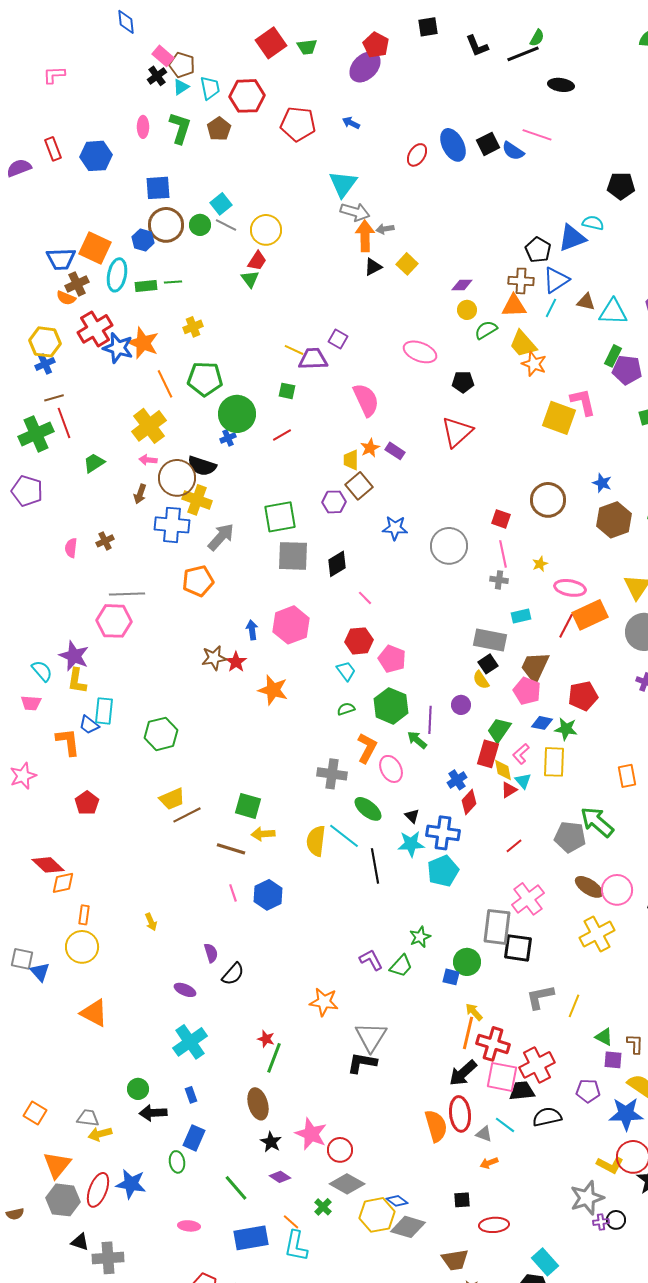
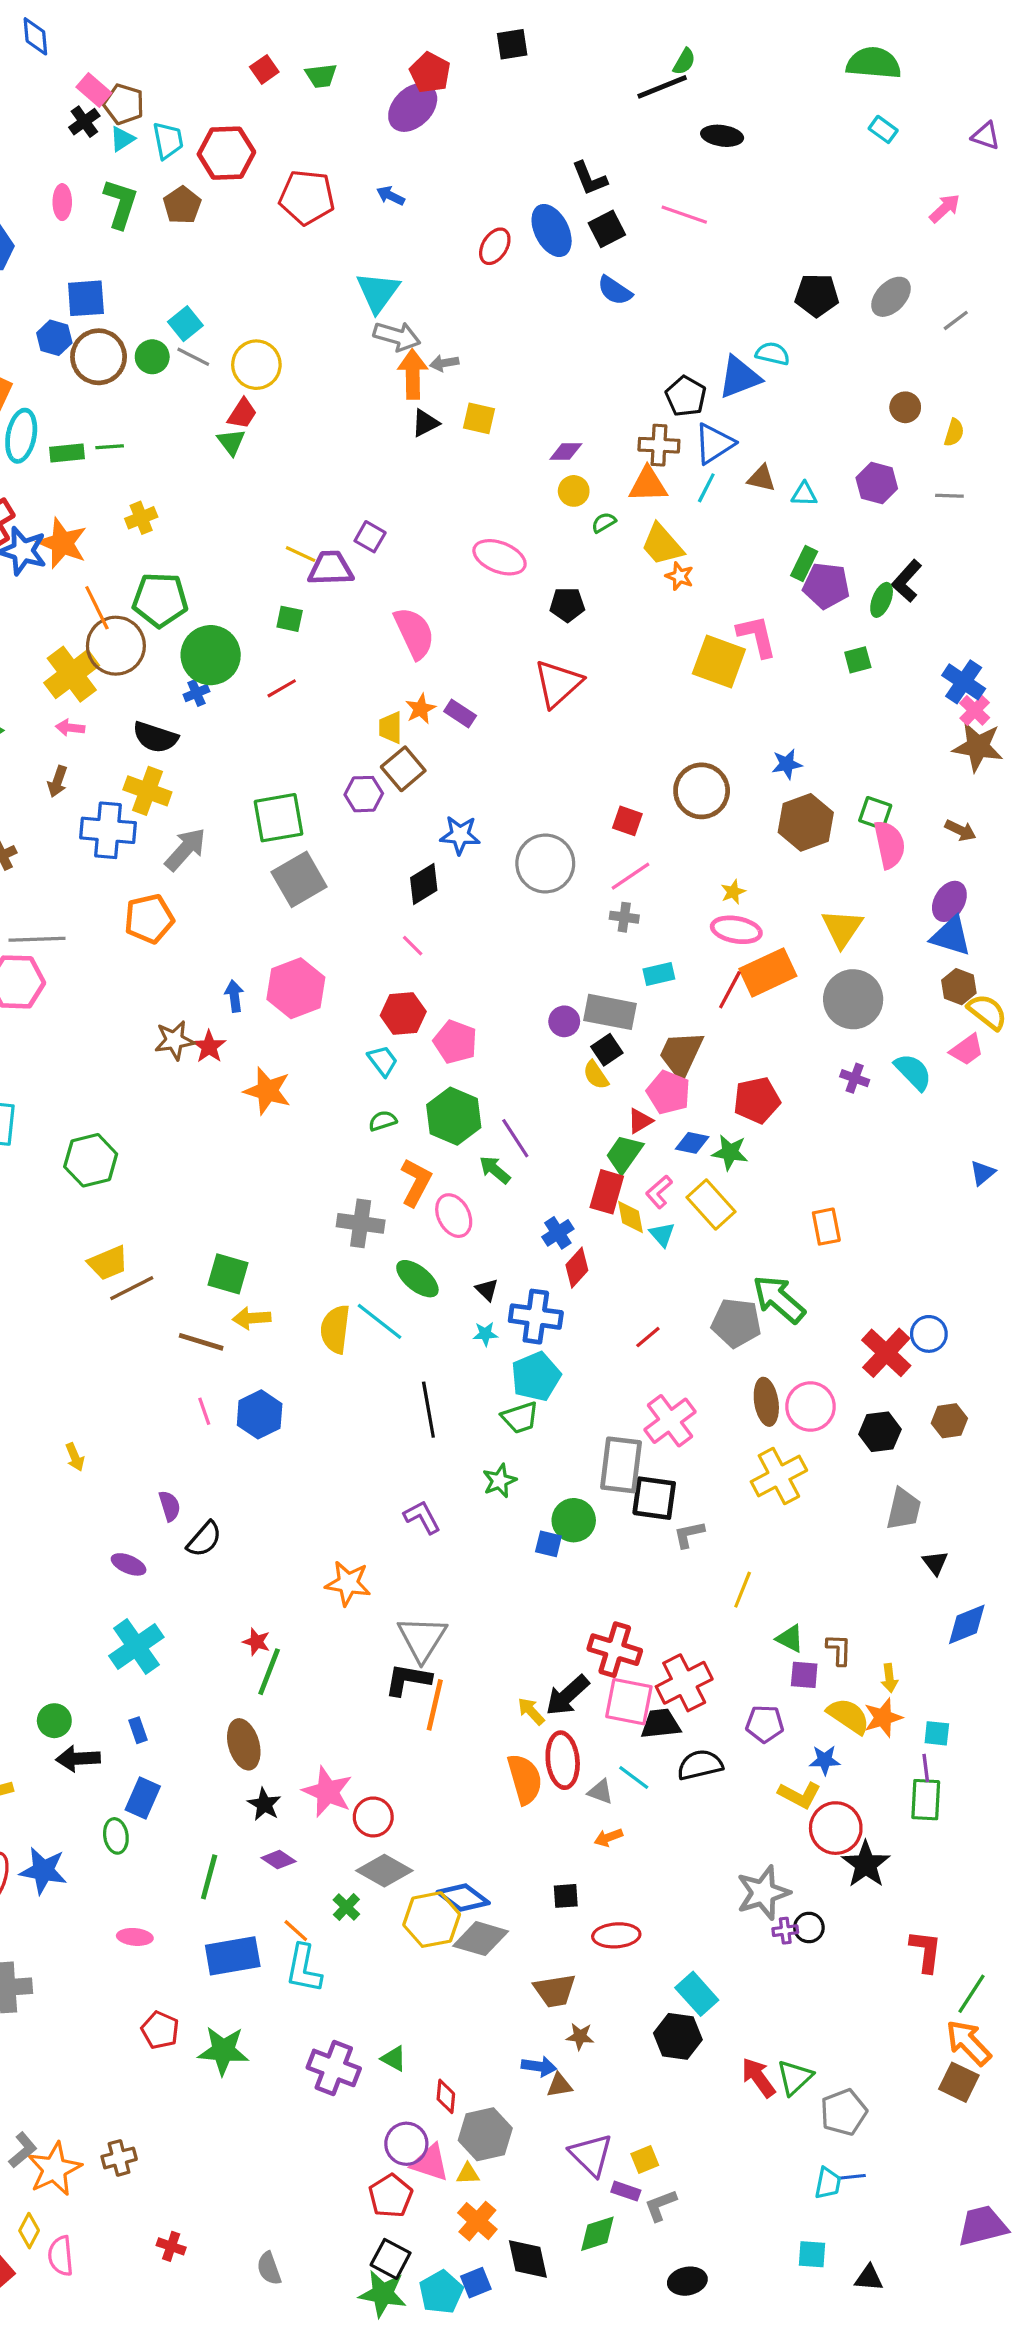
red square: (271, 43) -> (264, 69), size x0.6
black L-shape: (477, 46) -> (589, 178), moved
blue semicircle: (513, 151) -> (615, 290), moved
blue hexagon: (143, 240) -> (54, 338), moved
yellow square: (407, 264) -> (479, 418), turned -30
cyan triangle: (613, 312) -> (804, 494), size x0.6
green semicircle: (486, 330) -> (604, 523), size x0.7
orange star: (534, 364) -> (679, 576), size x0.7
brown circle: (177, 478) -> (116, 646), moved
blue star: (602, 483) -> (787, 764), turned -30
pink line: (503, 554) -> (631, 876), turned 68
gray square: (293, 556) -> (299, 879), turned -32
black diamond: (337, 564) -> (424, 884), moved
yellow star: (540, 564) -> (733, 892), moved
purple circle: (461, 705) -> (564, 1021), moved
purple line: (430, 720) -> (515, 1138), turned -36
yellow rectangle: (554, 762) -> (711, 1204), turned -44
red triangle: (509, 790) -> (640, 1121), moved
cyan star: (411, 844) -> (485, 1334), size x0.6
black line: (375, 866) -> (428, 1410), moved
brown ellipse: (589, 887) -> (766, 1402), turned 48
green trapezoid: (401, 966) -> (520, 1418), moved, turned 30
gray L-shape: (540, 997) -> (689, 1534), moved, size x0.7
yellow arrow: (474, 1012) -> (531, 1711), moved
orange line: (468, 1033) -> (435, 1705), moved
blue star: (626, 1114) -> (825, 1760), size x0.6
yellow L-shape: (610, 1165) -> (799, 1795), moved
green line: (236, 1188) -> (209, 1877), turned 56
blue diamond: (397, 1201) -> (463, 1897), size x1.5

